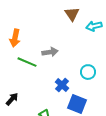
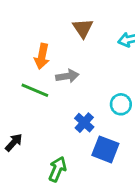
brown triangle: (72, 14) -> (83, 28), moved
orange arrow: (15, 38) -> (42, 56), moved

